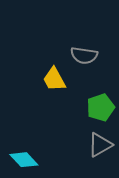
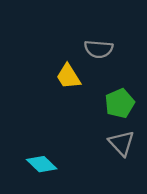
gray triangle: (100, 145) -> (122, 143), turned -40

